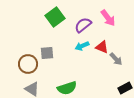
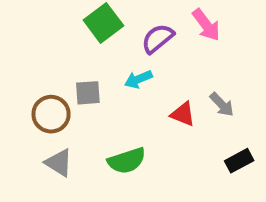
cyan arrow: (82, 46) -> (138, 79), moved
red triangle: (102, 47) -> (183, 114), moved

